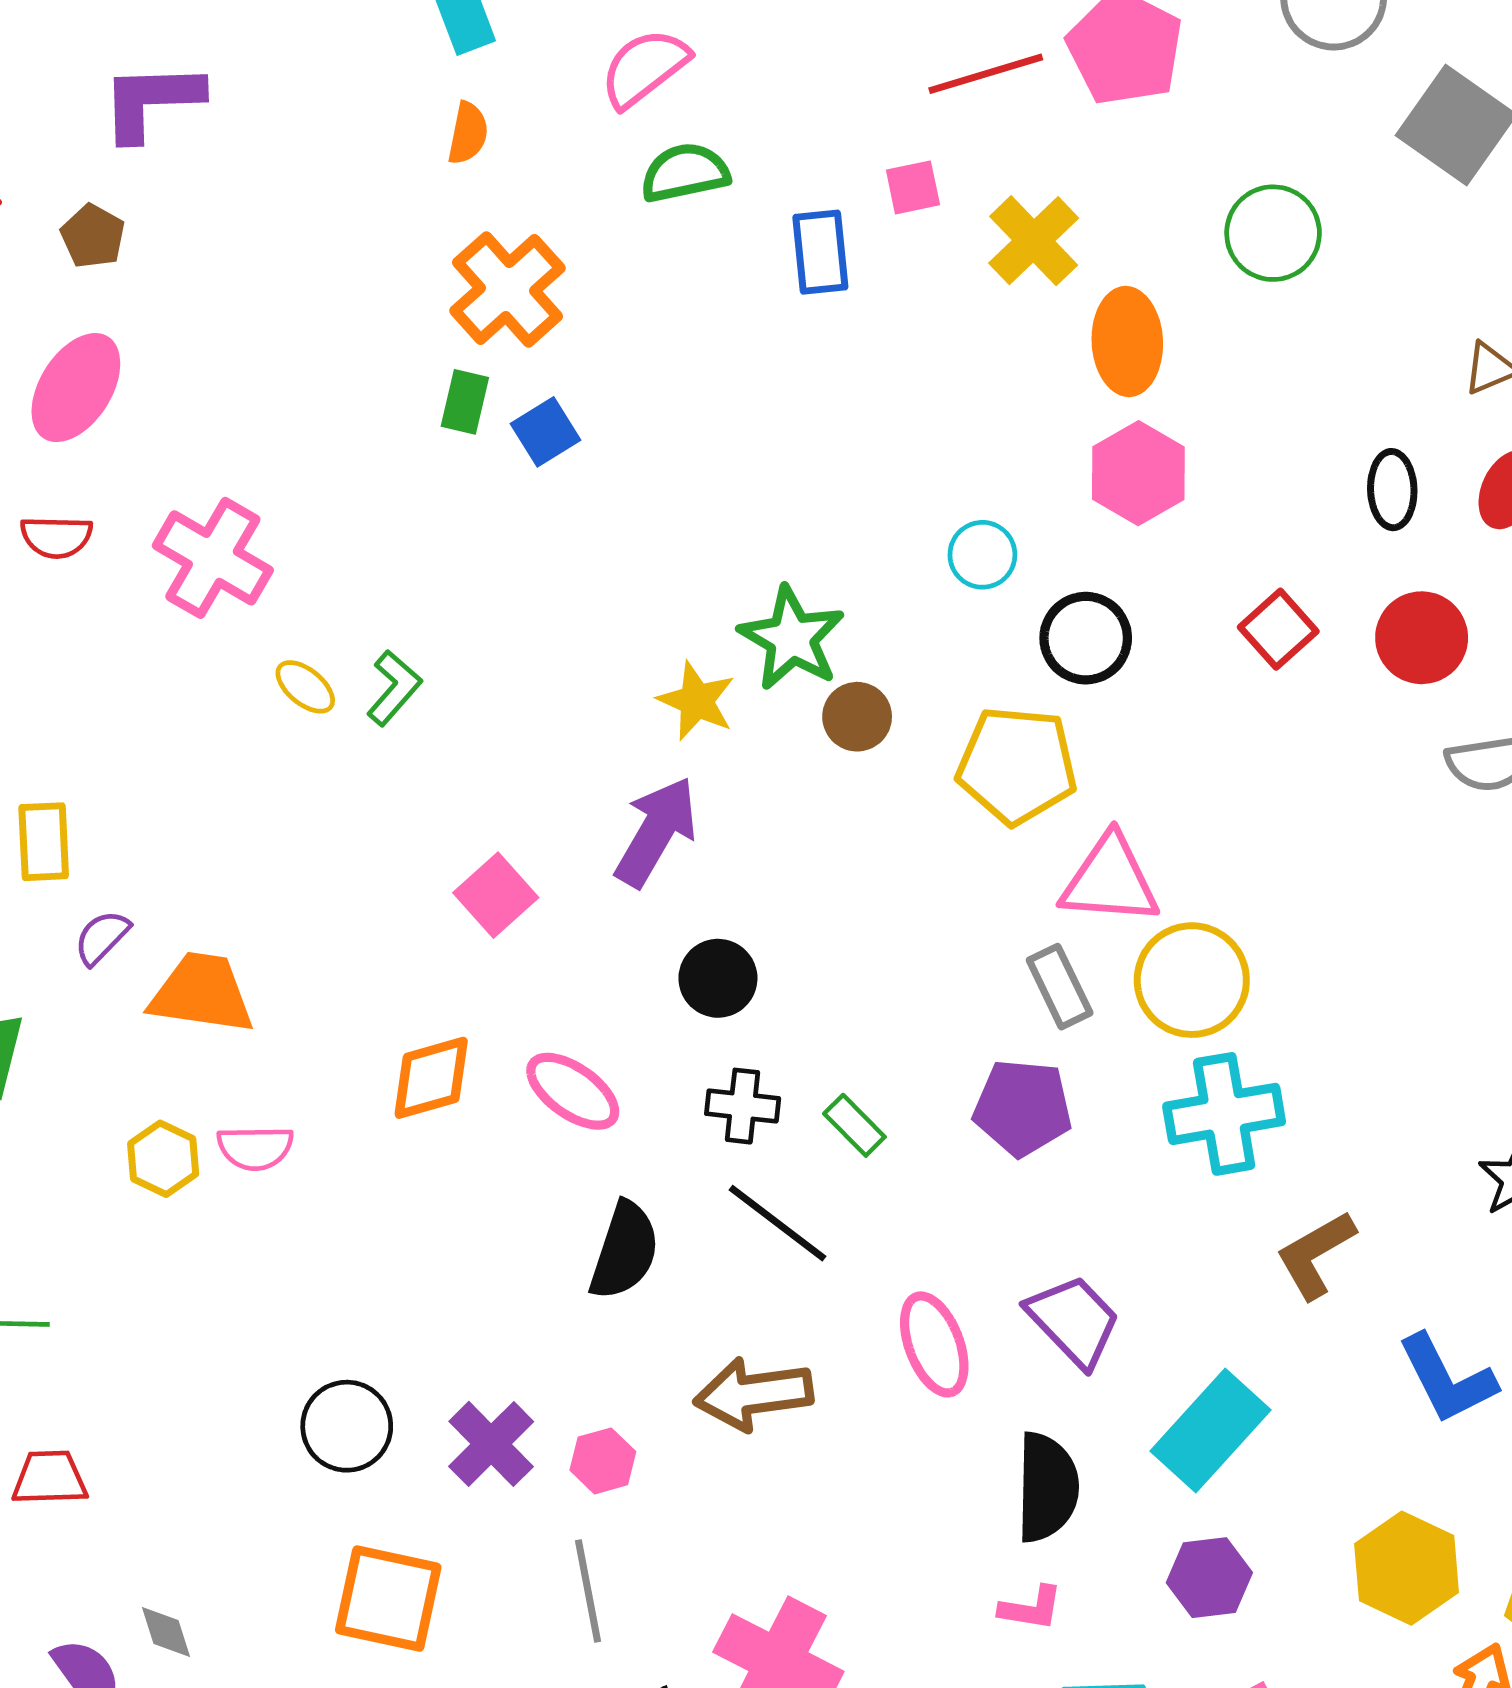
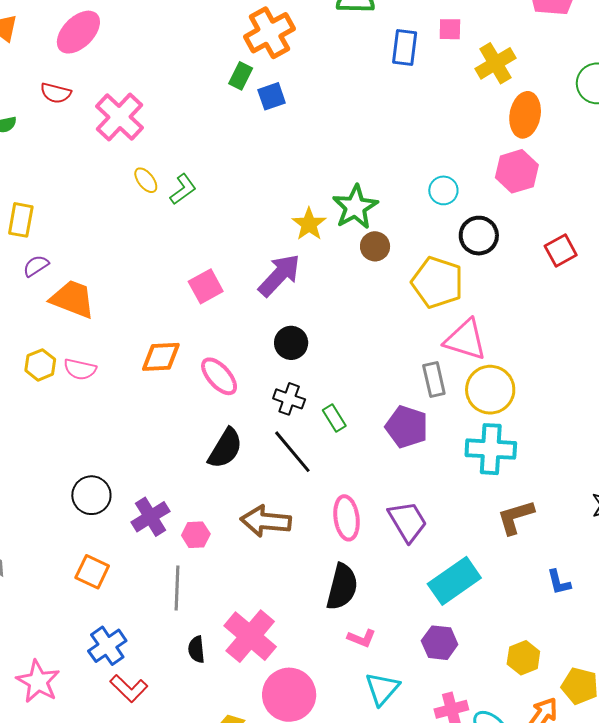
blue L-shape: (1447, 1379) -> (559, 582), size x0.6
black semicircle: (1047, 1487) -> (342, 587), moved
yellow hexagon: (1407, 1568) -> (523, 658), size x0.7
orange square: (388, 1599) -> (92, 572), size x0.7

